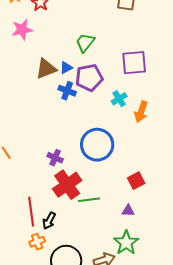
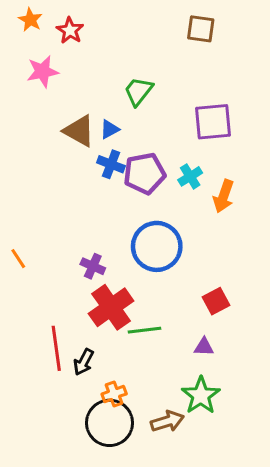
brown triangle: (46, 69) -> (79, 131), turned 50
purple pentagon: (89, 78) -> (145, 173), moved
orange cross: (37, 242) -> (114, 394), moved

